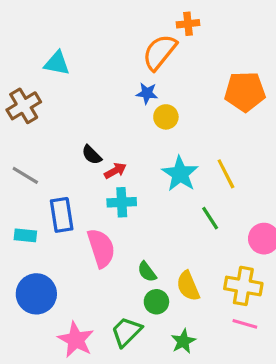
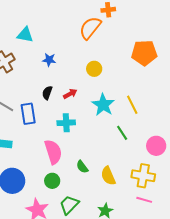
blue star: (147, 93) -> (49, 60), moved
black semicircle: (92, 155) -> (47, 93), turned 64
red arrow: (115, 171) -> (70, 94), moved
blue rectangle: (62, 215) -> (28, 114), moved
green circle: (156, 302) -> (52, 181), moved

